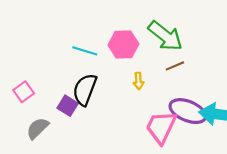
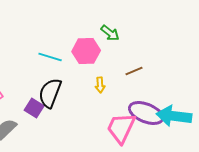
green arrow: (165, 36) -> (110, 33), moved, size x0.6

